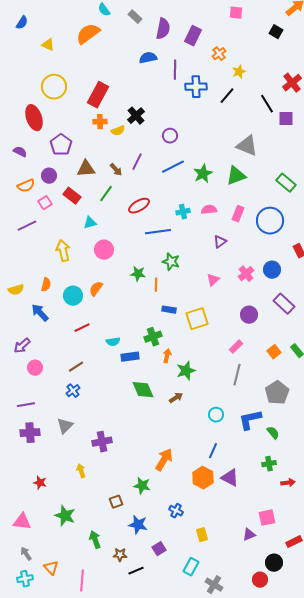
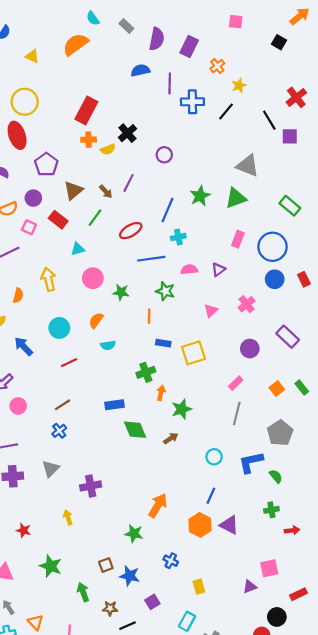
yellow circle: (54, 87) -> (25, 102), moved
blue line: (173, 167) -> (168, 210), moved, turned -40
brown triangle: (86, 169) -> (73, 191), turned -36
pink square: (45, 203) -> (29, 227), turned -32
pink semicircle: (209, 210) -> (189, 270), moved
blue circle: (272, 270) -> (275, 279), moved
green star: (138, 274) -> (121, 292), moved
orange semicircle: (46, 285) -> (18, 295), moved
orange semicircle: (96, 289) -> (96, 320), moved
cyan semicircle: (113, 342) -> (108, 345), moved
blue rectangle: (130, 357) -> (114, 405), moved
brown square: (116, 502) -> (106, 565), moved

